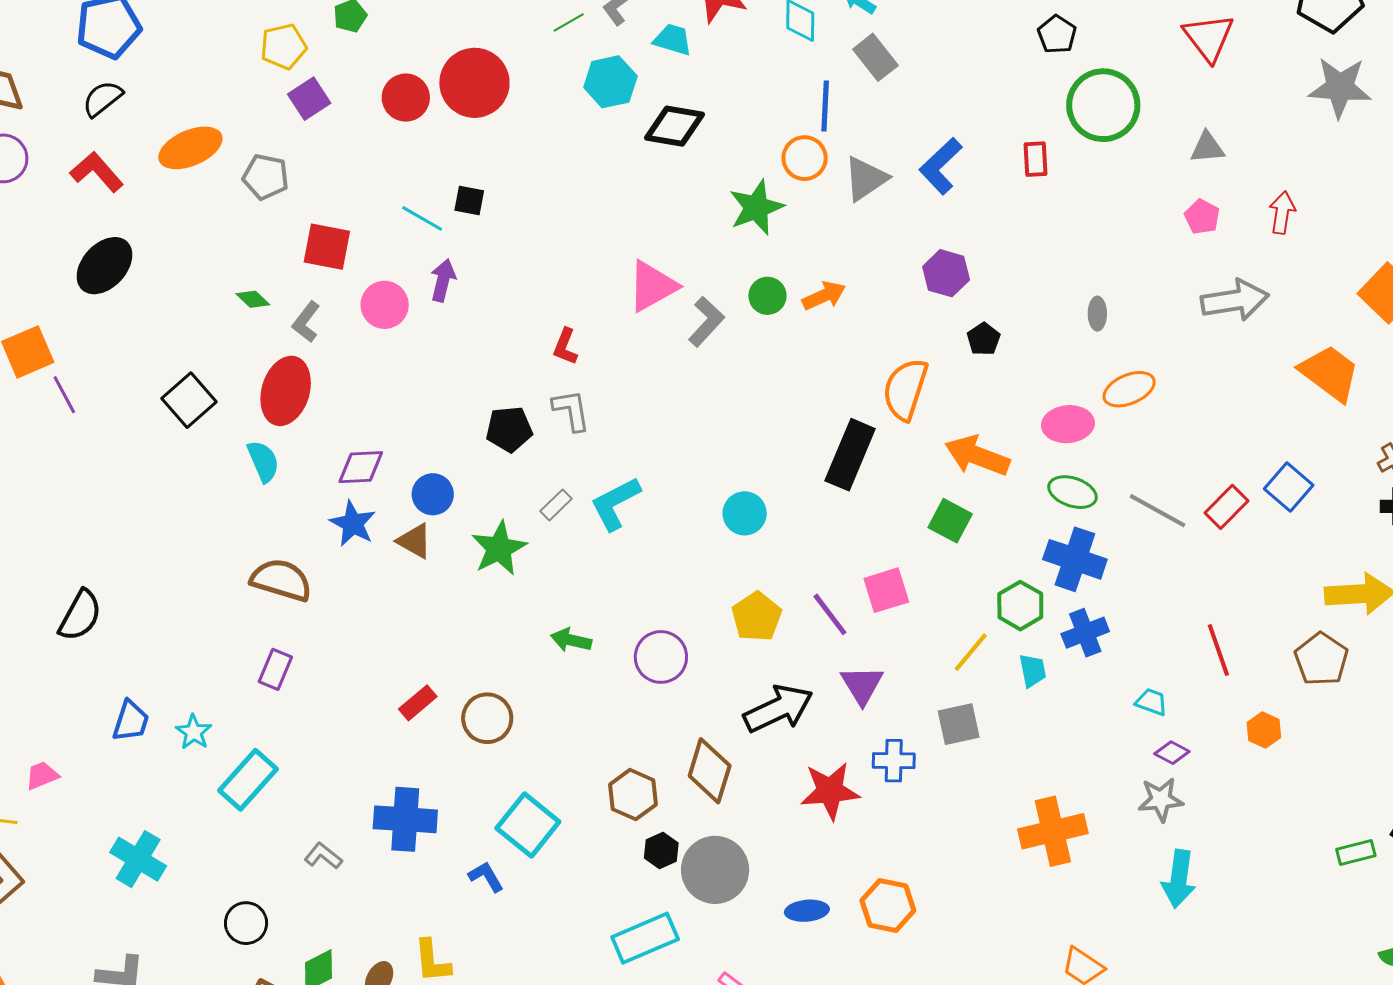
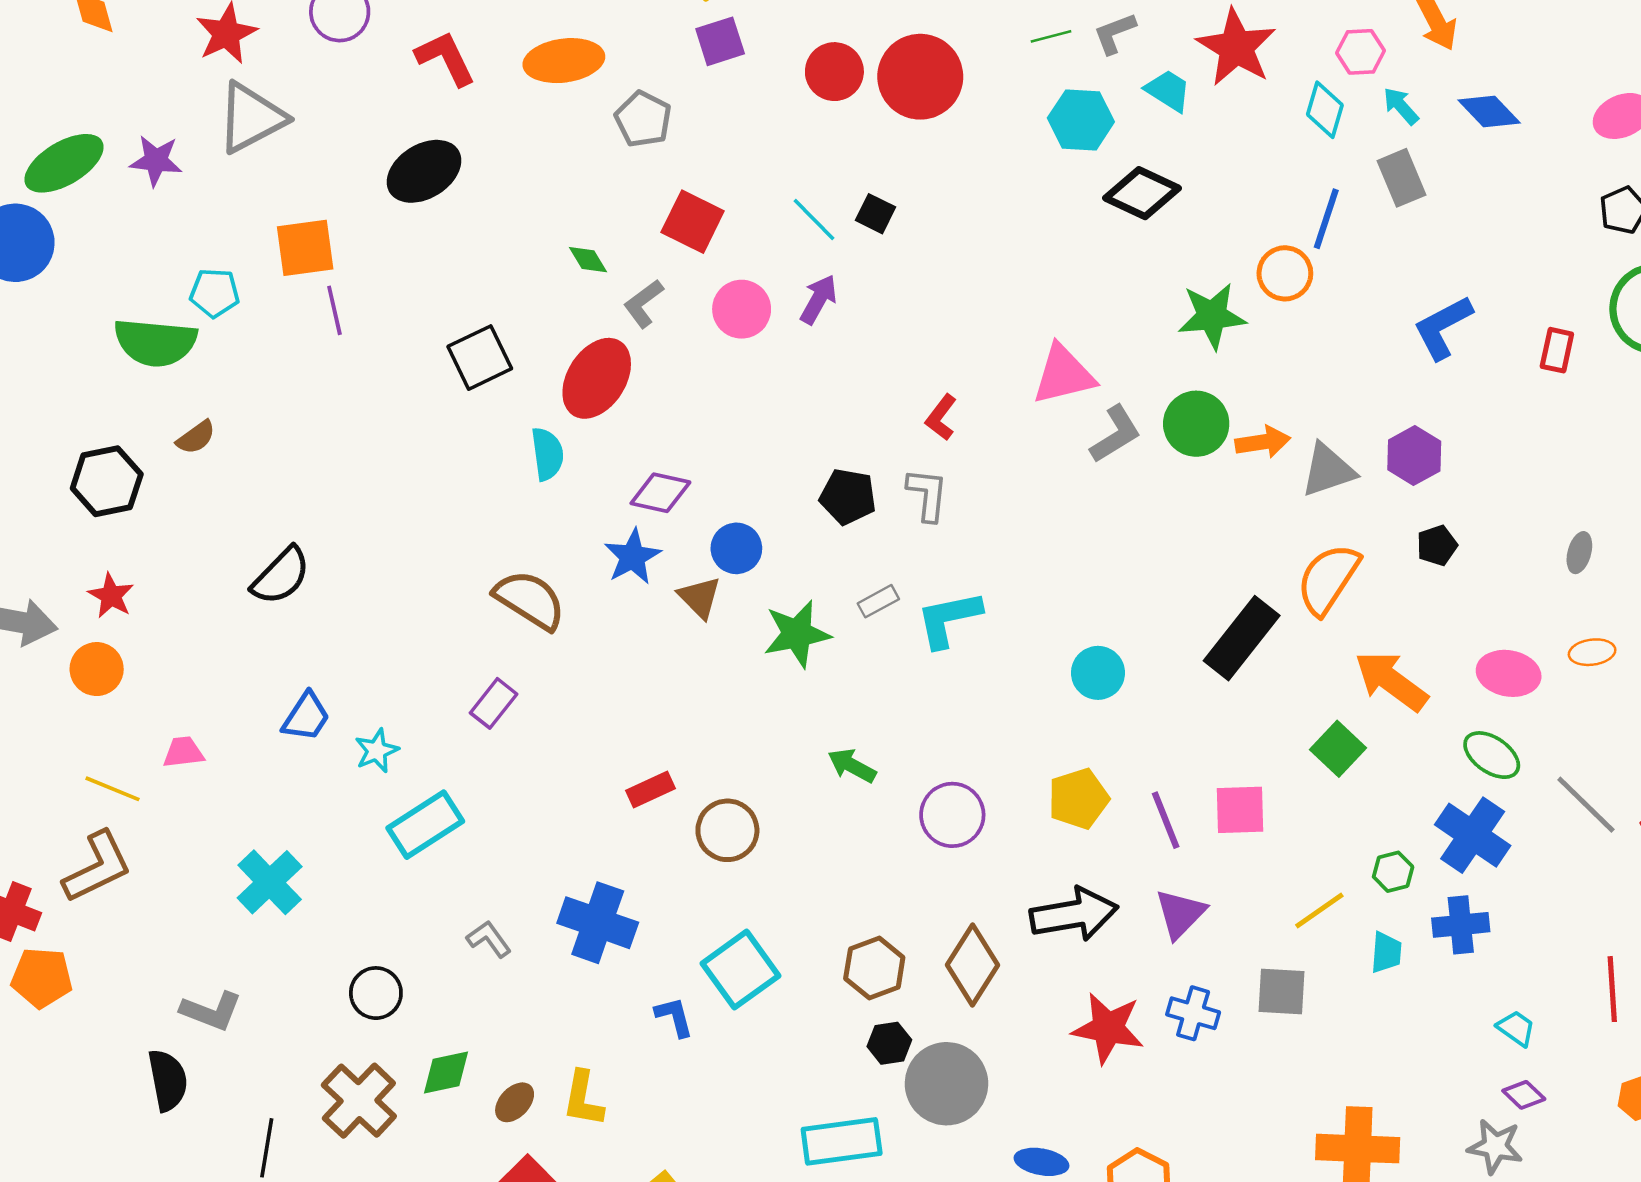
gray triangle: (866, 179) -> (1328, 470), moved
green circle: (767, 296) -> (1196, 424), size x1.4
orange ellipse: (1129, 389) -> (1592, 652), size x0.7
green hexagon: (1020, 606) -> (1393, 872), size x0.7

